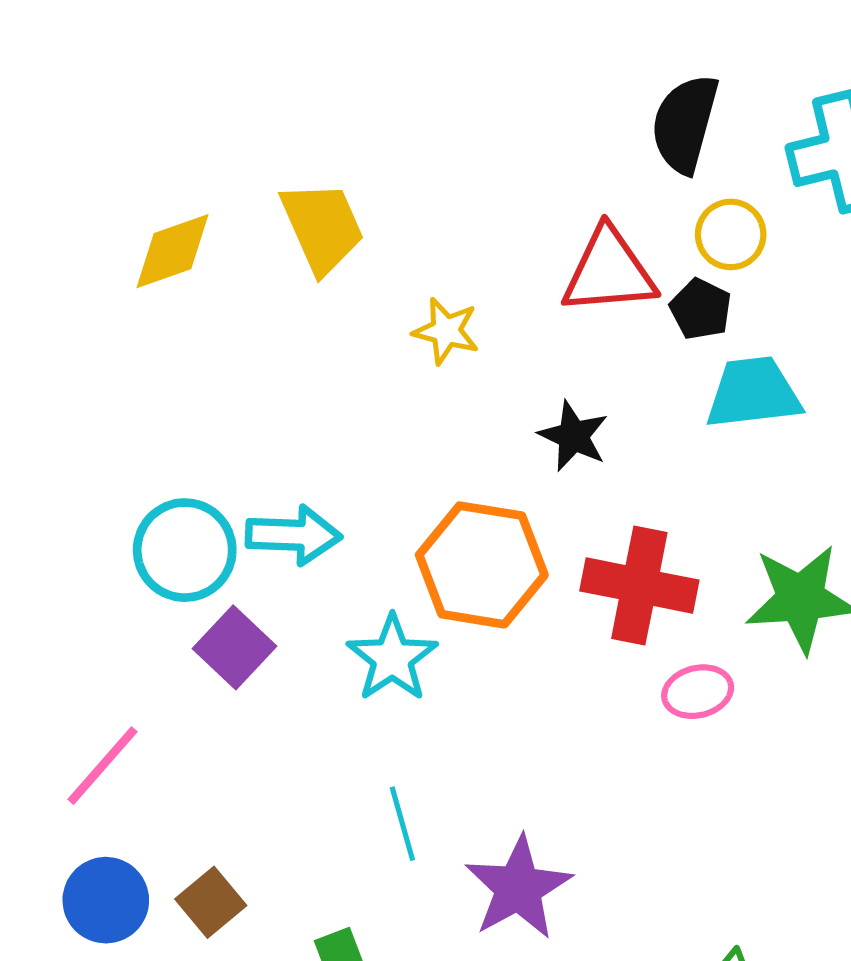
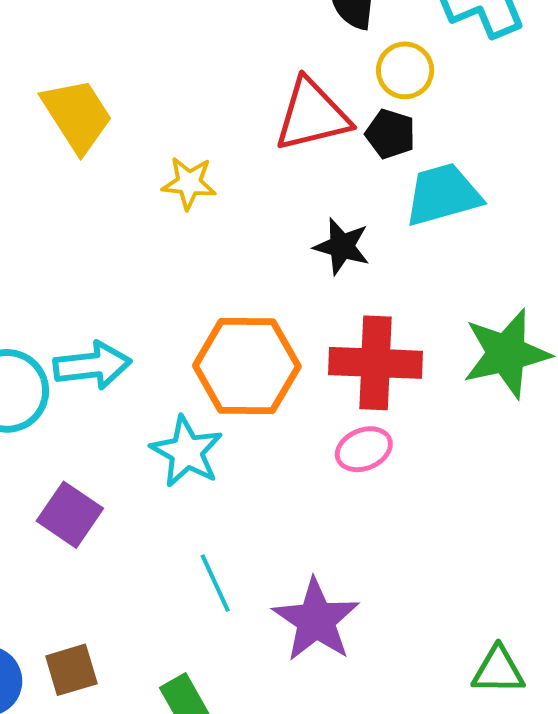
black star: (573, 436) -> (342, 246), moved
purple square: (235, 647) -> (70, 515), moved
pink ellipse: (698, 692) -> (364, 449), moved
brown square: (211, 902) -> (71, 670), turned 32

